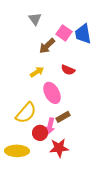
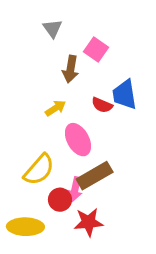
blue trapezoid: (83, 34) -> (125, 95), moved
brown arrow: (47, 46) -> (70, 69), turned -36
brown rectangle: (63, 117) -> (95, 176), size x1.6

